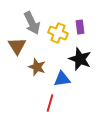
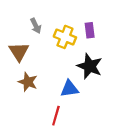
gray arrow: (32, 23) -> (36, 26), size x0.6
brown star: (37, 67) -> (28, 82), moved

